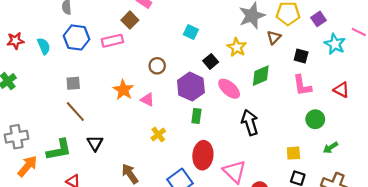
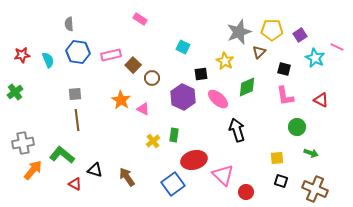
brown square: (130, 20) -> (133, 65), moved
black square: (211, 61) -> (201, 74), turned 32
brown line: (75, 112) -> (77, 120), turned 35
green rectangle: (196, 116) -> (174, 135), moved
black triangle: (95, 143) -> (95, 170), moved, turned -42
green arrow: (331, 148) -> (311, 153), turned -128
green L-shape: (59, 150) -> (62, 155), turned -130
red ellipse: (203, 155) -> (194, 160), turned 70

